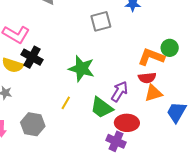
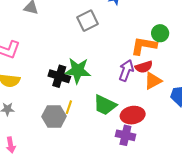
black cross: (32, 57) -> (59, 76), moved
purple arrow: (119, 91) -> (126, 71), moved
gray hexagon: (33, 124) -> (54, 116), moved

